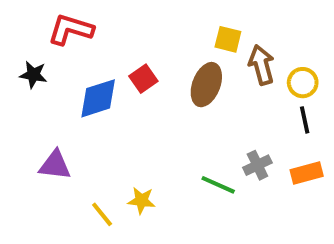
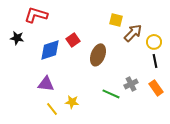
brown arrow: (261, 65) -> (133, 33), turned 60
brown ellipse: (206, 85) -> (98, 55), moved
purple triangle: (55, 165) -> (46, 84), moved
orange rectangle: (307, 173) -> (156, 88), turned 70

